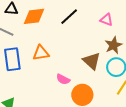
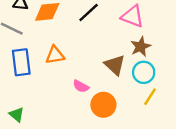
pink triangle: (106, 20) -> (133, 16), size x1.5

